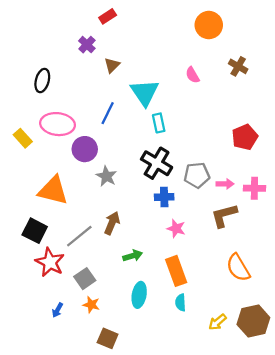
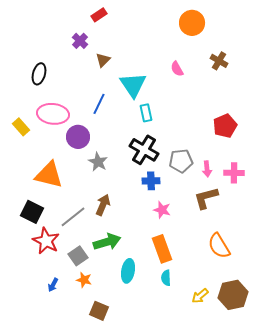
pink arrow: (225, 184) -> (207, 169), turned 84
green arrow: (133, 256) -> (107, 242), moved, size x1.5

